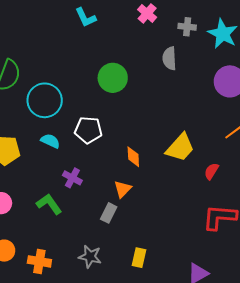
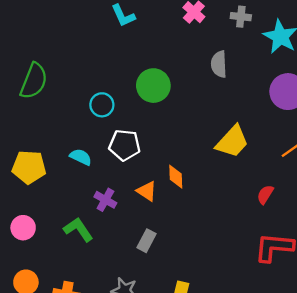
gray cross: (187, 27) -> (241, 17), moved
cyan circle: (45, 100) -> (102, 105), moved, size x0.6
yellow trapezoid: (180, 148) -> (232, 142), moved
orange triangle: (123, 189) -> (147, 191), moved, turned -42

